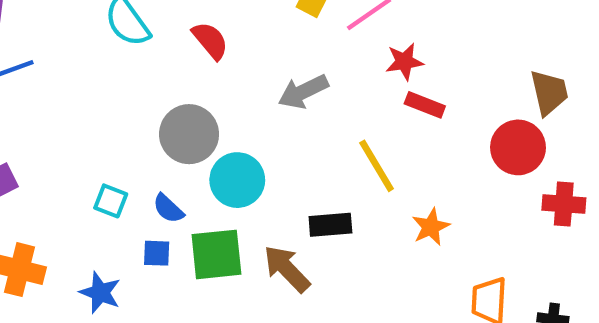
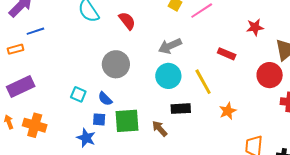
red star: (404, 62) -> (255, 27), moved
cyan circle: (237, 180) -> (168, 76), moved
brown arrow: (287, 269) -> (160, 129), size x0.7
blue star: (100, 293) -> (86, 138), moved

